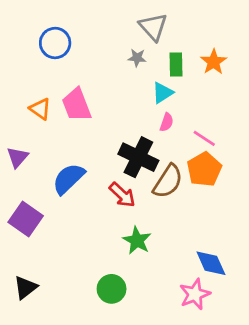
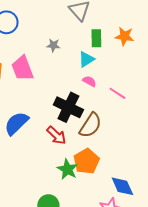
gray star: (137, 58) -> (53, 45), moved
orange star: (214, 62) -> (124, 36), turned -30
pink semicircle: (167, 122) -> (89, 81), turned -80
orange pentagon: (204, 169) -> (86, 161), moved

